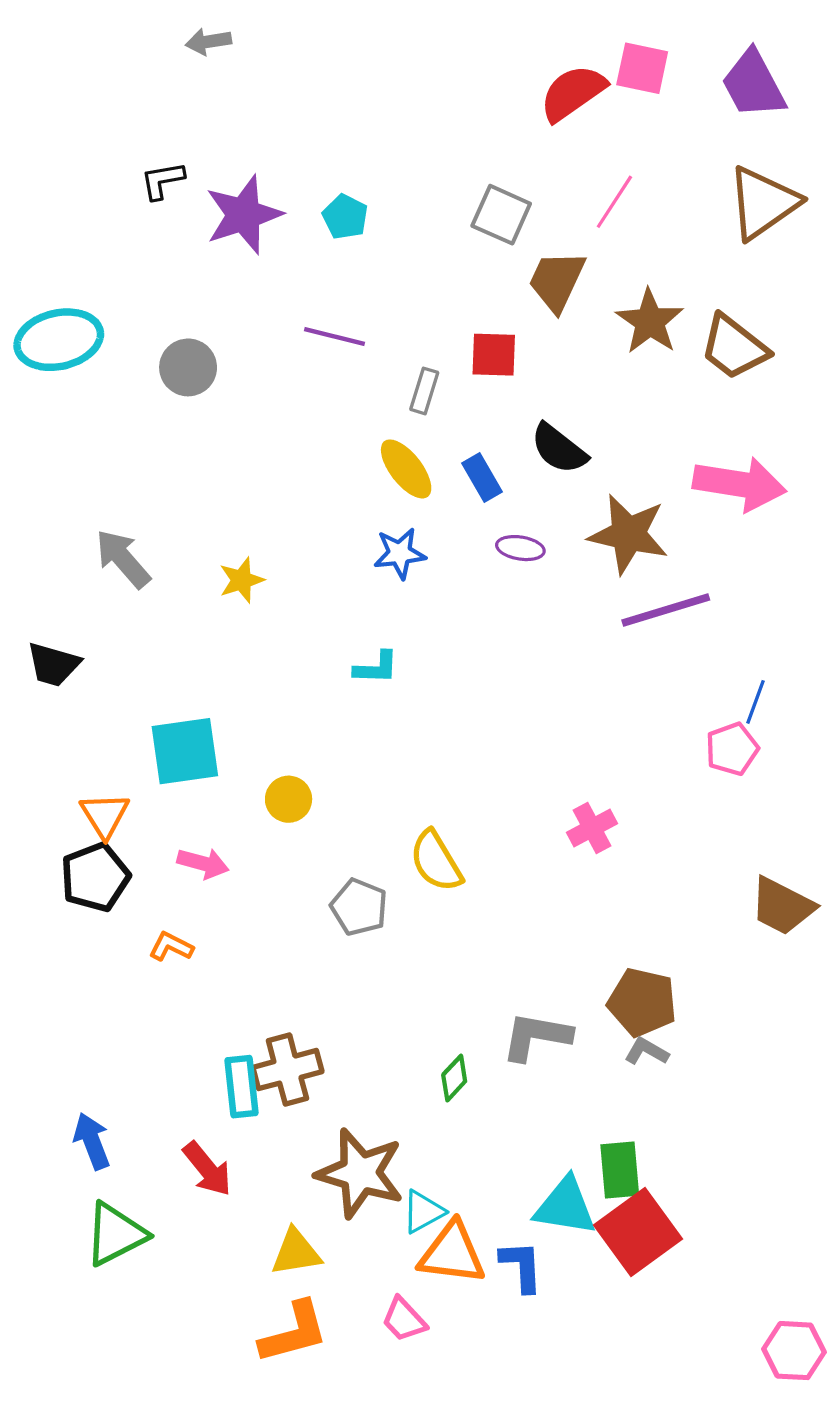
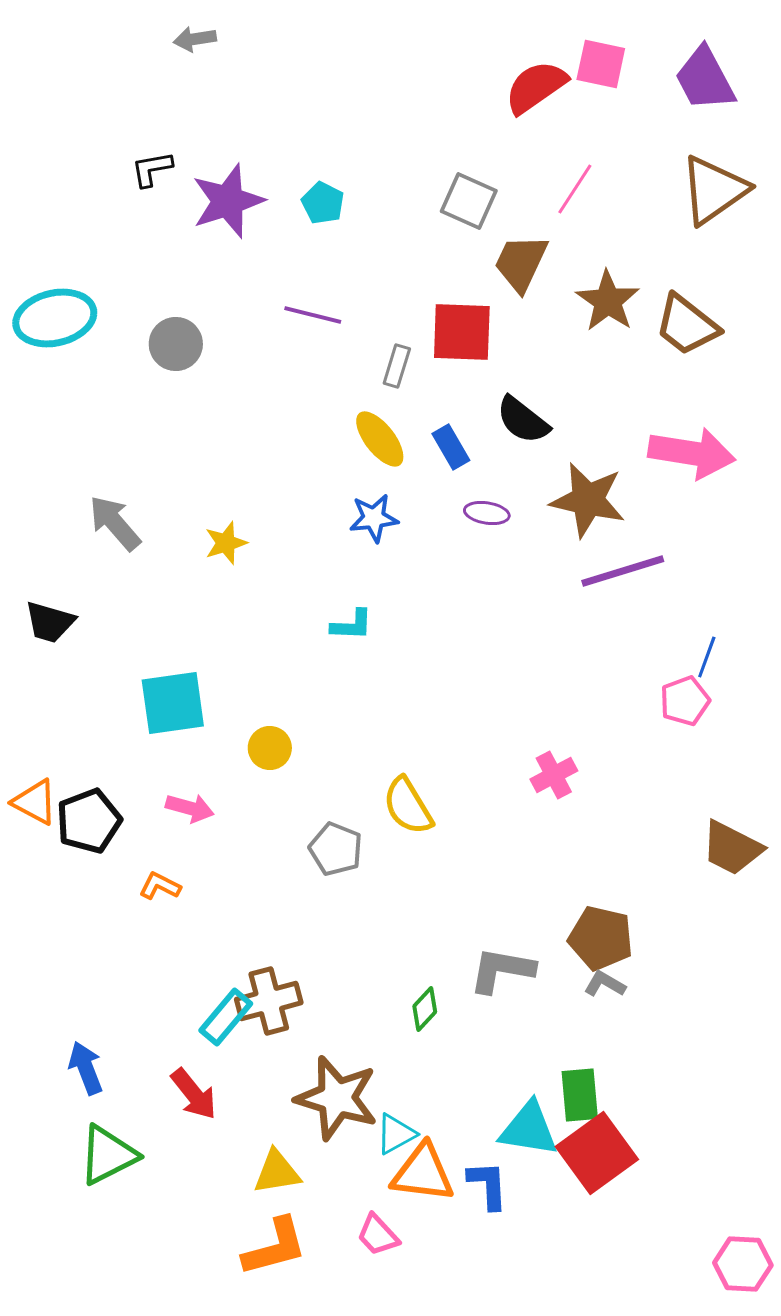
red square: (494, 355) -> (462, 332), size x1.4
orange triangle: (105, 815) -> (35, 802), moved, turned -30
cyan rectangle: (242, 1087) -> (226, 1017), turned 46

